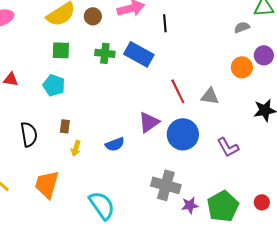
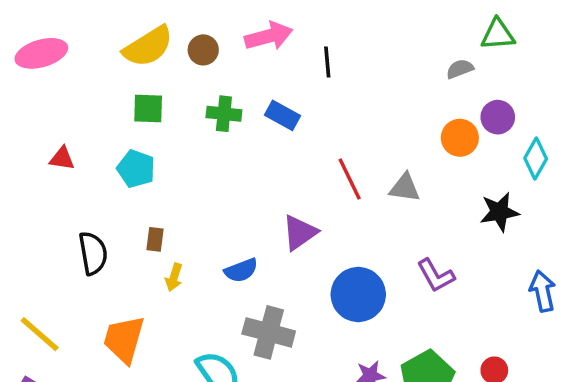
blue rectangle: (139, 54) -> (282, 115), size x0.7
blue circle: (183, 134) -> (358, 295), moved
gray cross: (166, 185) -> (269, 332), moved

